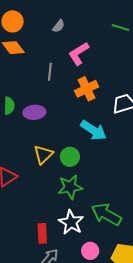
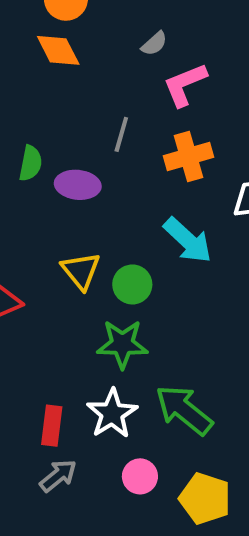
gray semicircle: (59, 26) -> (154, 44), moved
gray line: (50, 72) -> (121, 134), moved
yellow triangle: (43, 154) -> (81, 271), turned -35

